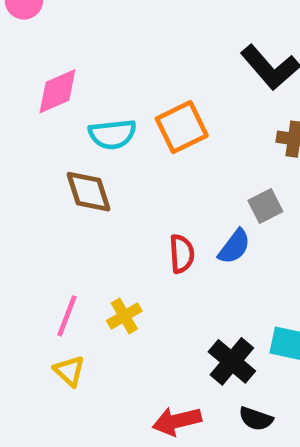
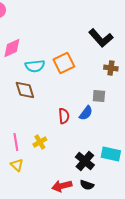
gray square: (265, 206) -> (99, 96), turned 32
pink line: (67, 316) -> (16, 142), turned -30
black semicircle: (256, 419) -> (87, 185), moved

